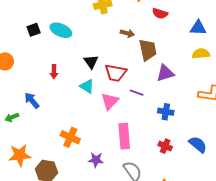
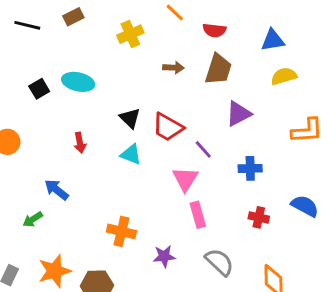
brown trapezoid: (148, 50) -> (218, 69), moved, turned 40
red trapezoid: (116, 73) -> (168, 127), turned 30
purple line: (137, 93) -> (203, 149), turned 40
pink triangle: (110, 101) -> (185, 179), moved
pink rectangle: (124, 136) -> (198, 215), size x0.7

